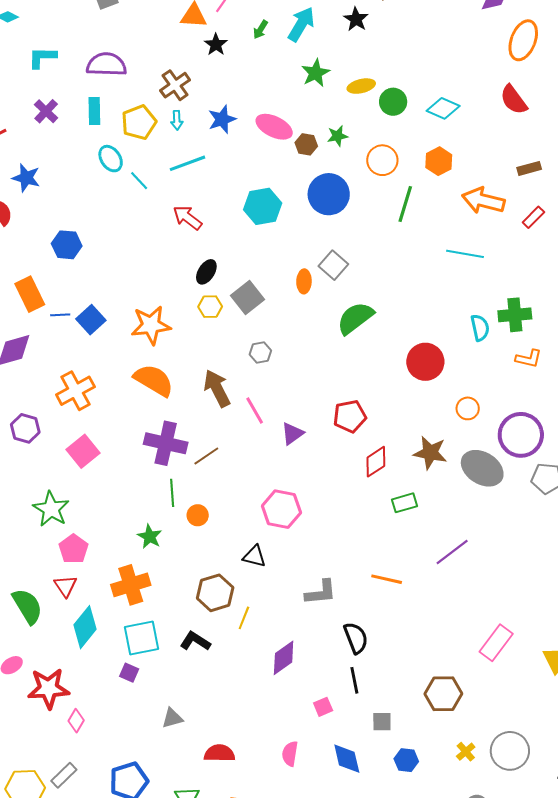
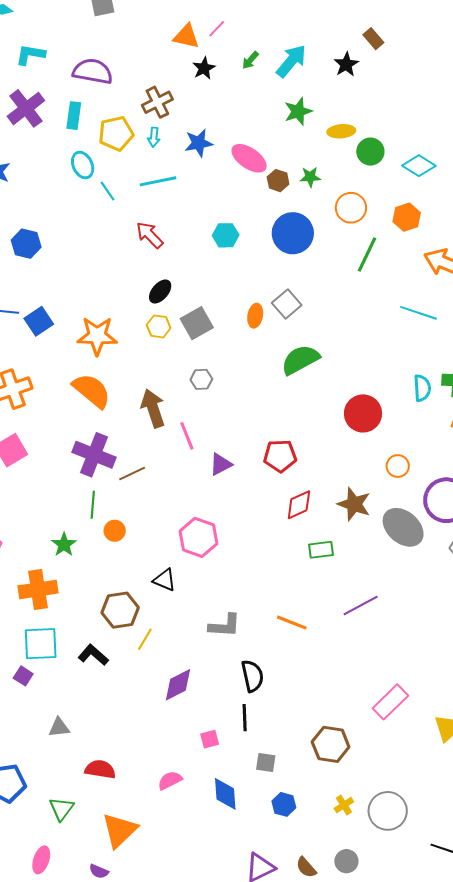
purple cross: (46, 111) -> (26, 108), size x1.5
cyan hexagon: (263, 206) -> (226, 235), size x0.7
pink semicircle: (290, 754) -> (170, 780), turned 45

